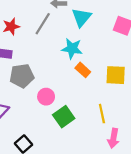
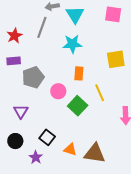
orange rectangle: (83, 70) -> (79, 73), moved, turned 64
yellow line: (102, 114) -> (100, 93), moved

